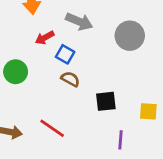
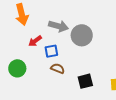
gray circle: (130, 36) -> (82, 35), moved
blue square: (65, 54) -> (51, 51), turned -32

